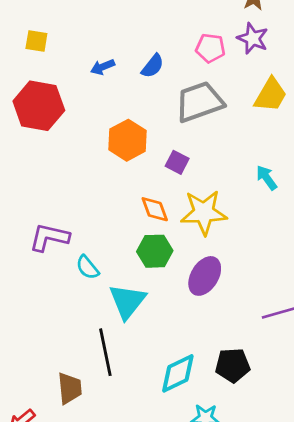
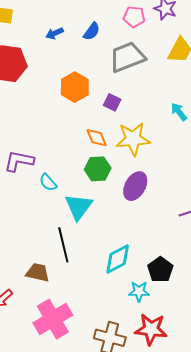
black pentagon: (233, 365) -> (160, 270), moved, turned -30
brown trapezoid: (70, 388) -> (38, 273), turned -70

